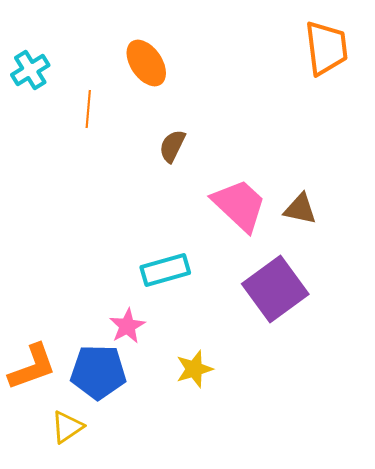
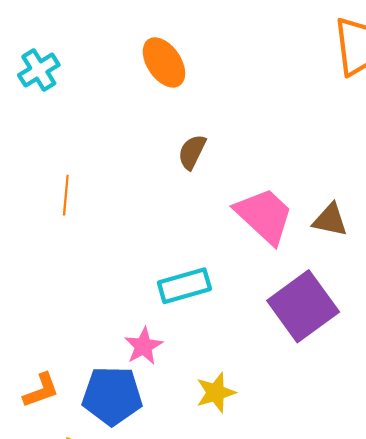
orange line: (88, 109) -> (66, 195), moved
orange L-shape: (32, 367) -> (41, 390), size x0.7

